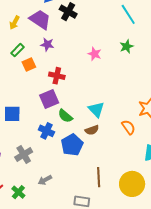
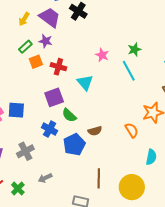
cyan line: (128, 14) -> (129, 71), moved
purple star: (47, 44) -> (46, 41), moved
red cross: (57, 76) -> (58, 67), moved
cyan triangle: (96, 109) -> (85, 82), moved

